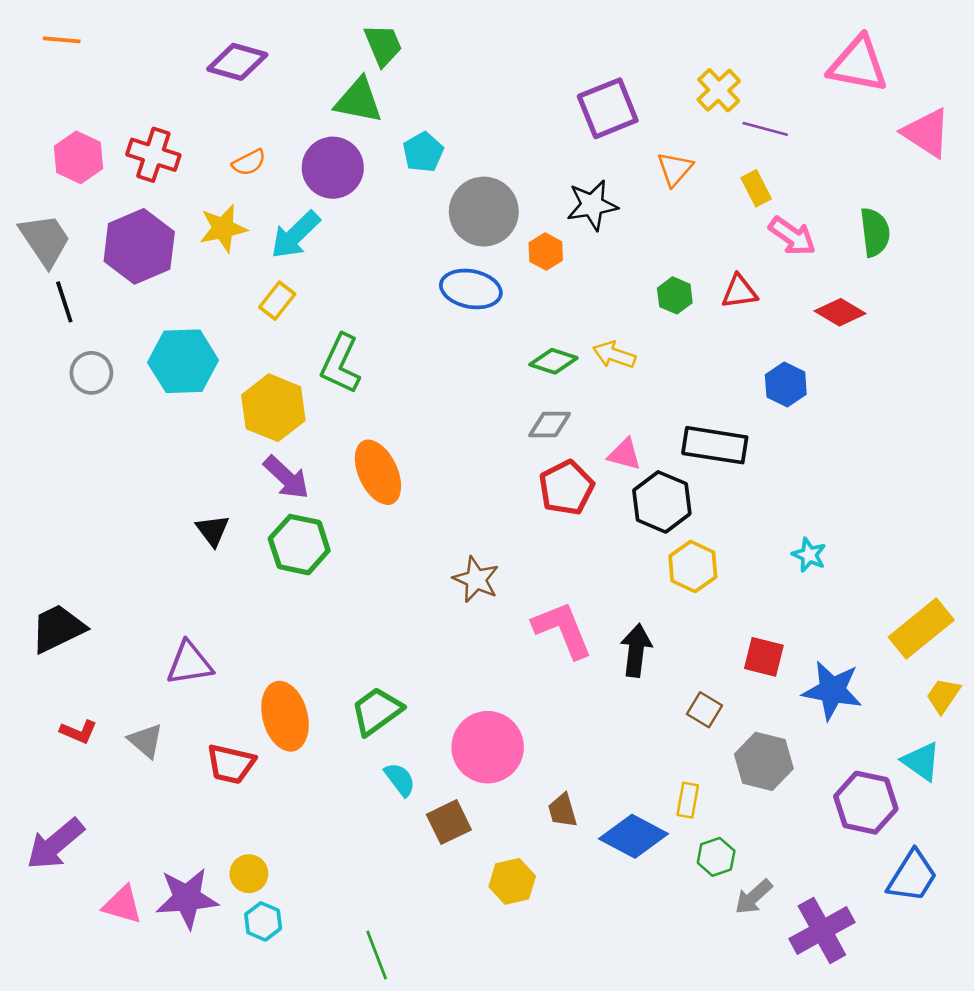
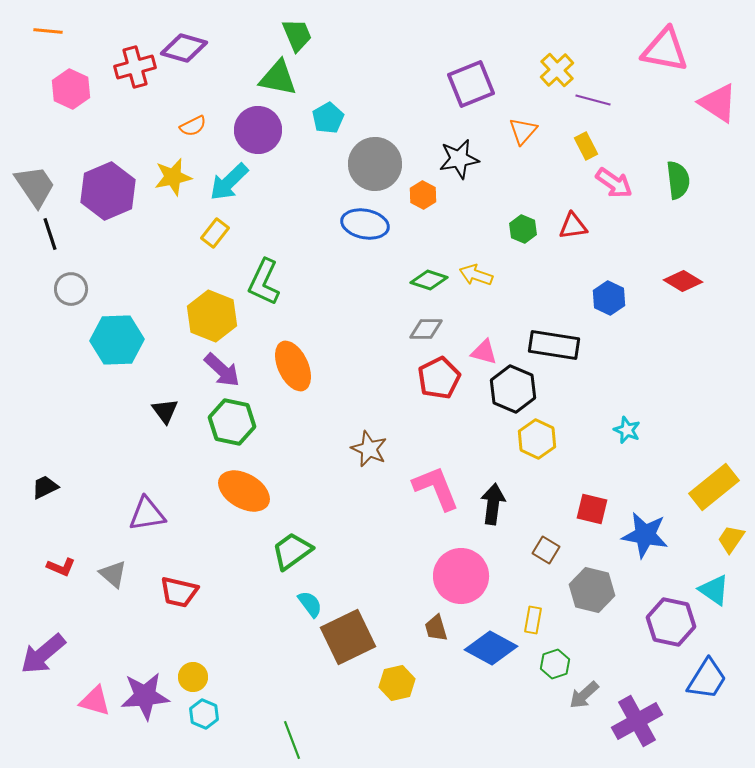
red cross: (153, 155) -> (135, 67), moved, turned -33
pink hexagon: (78, 157) -> (71, 89), moved
red diamond: (840, 312) -> (683, 281), moved
cyan hexagon: (183, 361) -> (117, 340), moved
black trapezoid: (58, 628) -> (45, 487), size x0.6
orange ellipse: (285, 716) -> (244, 491), moved, turned -45
pink circle: (488, 747) -> (461, 576), moved
brown square: (449, 822) -> (348, 637), size x1.6

